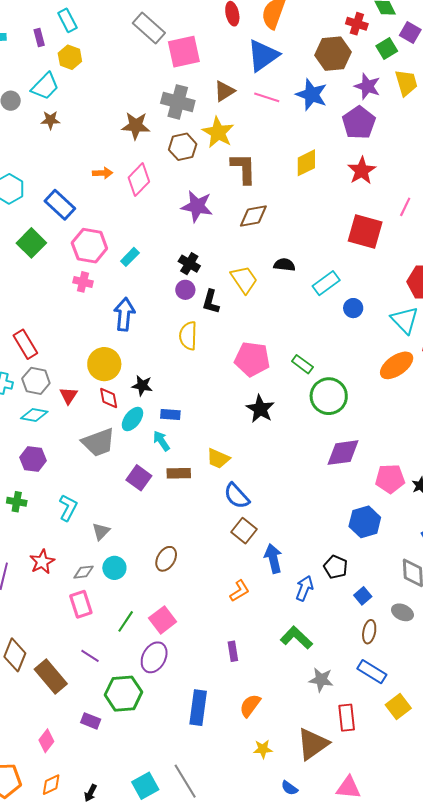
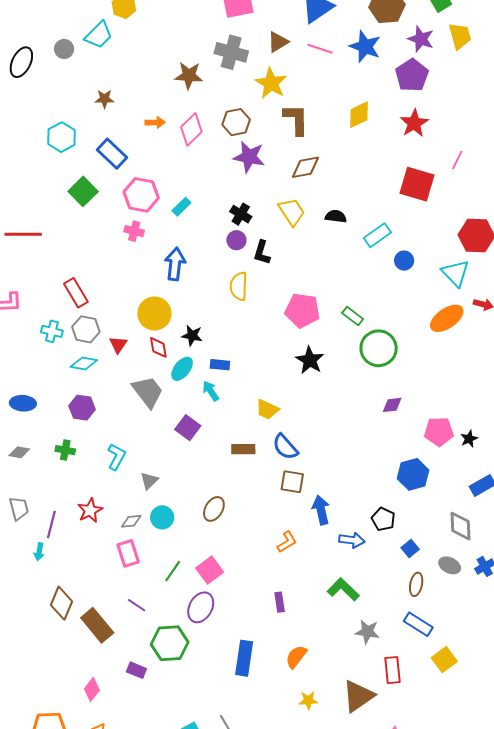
brown star: (50, 120) -> (104, 99), moved
brown hexagon: (183, 147) -> (236, 122), moved
yellow trapezoid: (244, 279) -> (292, 212), moved
gray trapezoid: (98, 442) -> (148, 392), turned -108
purple diamond: (343, 453) -> (392, 405), size x0.6
brown rectangle: (179, 473) -> (243, 449), moved
brown square: (244, 531) -> (292, 482), turned -30
blue arrow: (304, 588) -> (352, 540), turned 75

